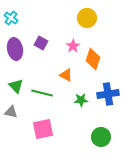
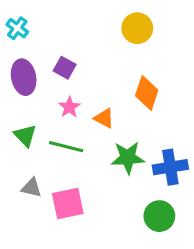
pink star: (73, 46) -> (69, 107), moved
blue cross: (108, 94) -> (170, 167), moved
green star: (81, 100) -> (128, 158), size x1.5
gray triangle: (11, 112) -> (31, 188), moved

